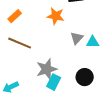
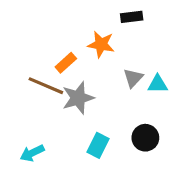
orange rectangle: (15, 16) -> (66, 63), moved
gray star: (47, 69) -> (78, 98), moved

